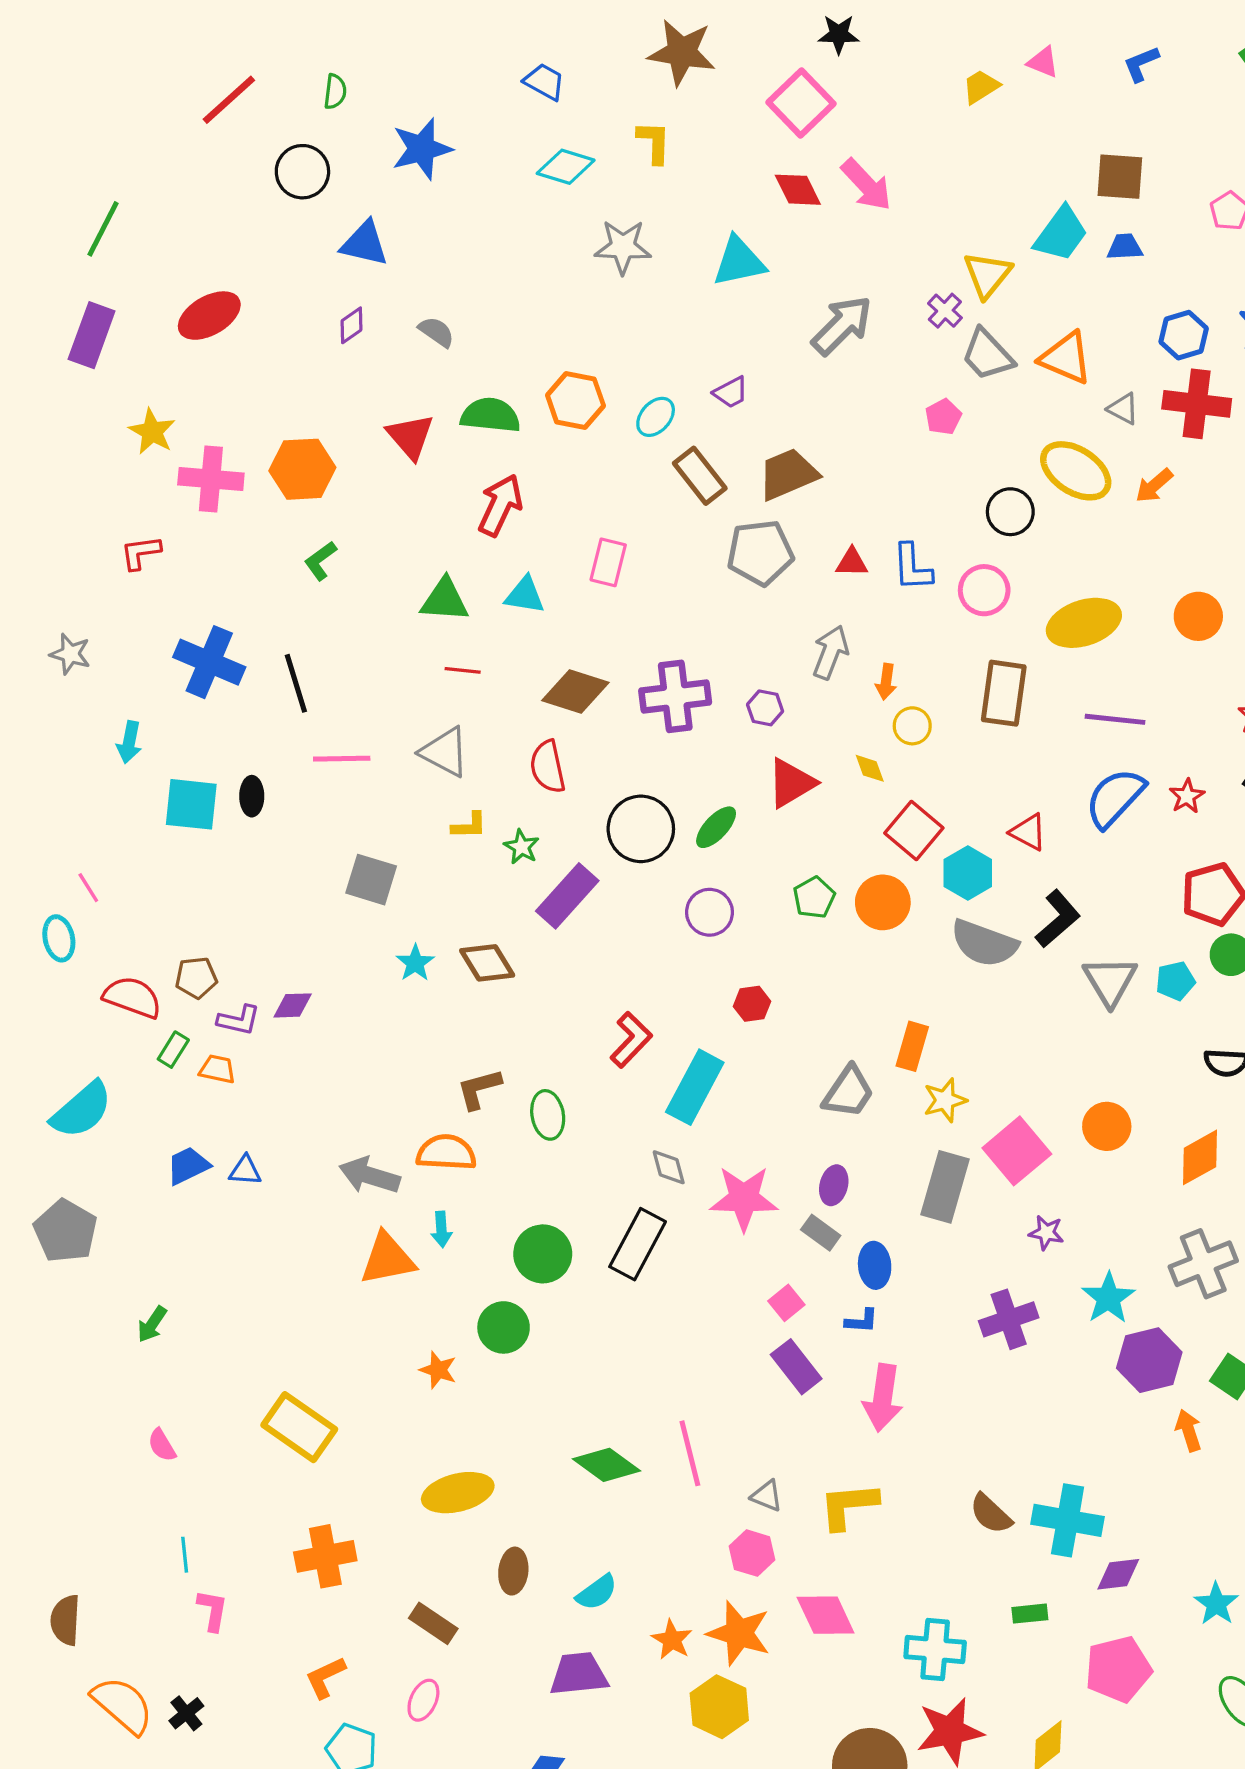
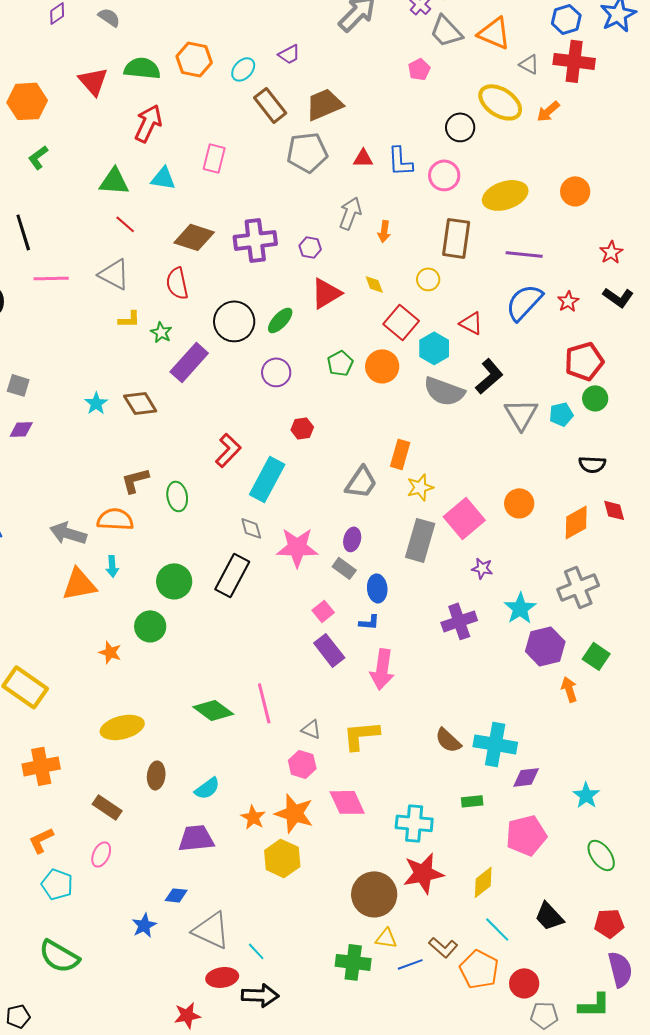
red line: (463, 670) -> (125, 224), turned 35
yellow circle: (912, 726) -> (428, 279), moved
gray square: (371, 880) -> (18, 385), moved, size x0.7

